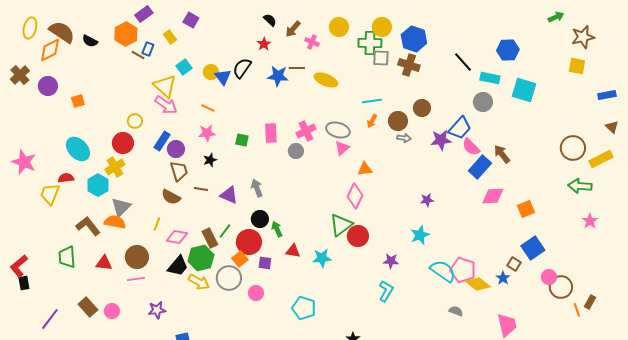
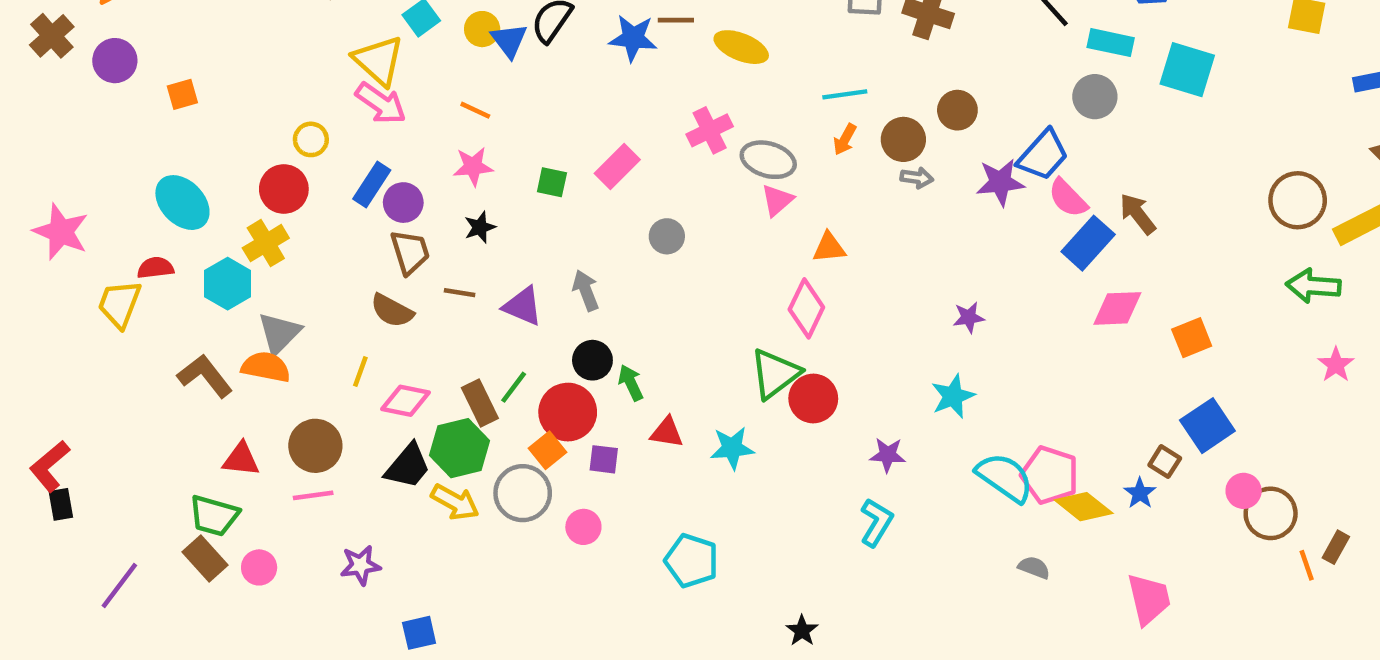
pink cross: (306, 131) -> (710, 130), moved
pink rectangle: (271, 133) -> (617, 166), turned 48
gray circle: (296, 151) -> (667, 236), moved
green trapezoid: (67, 257) -> (214, 516), moved, turned -70

